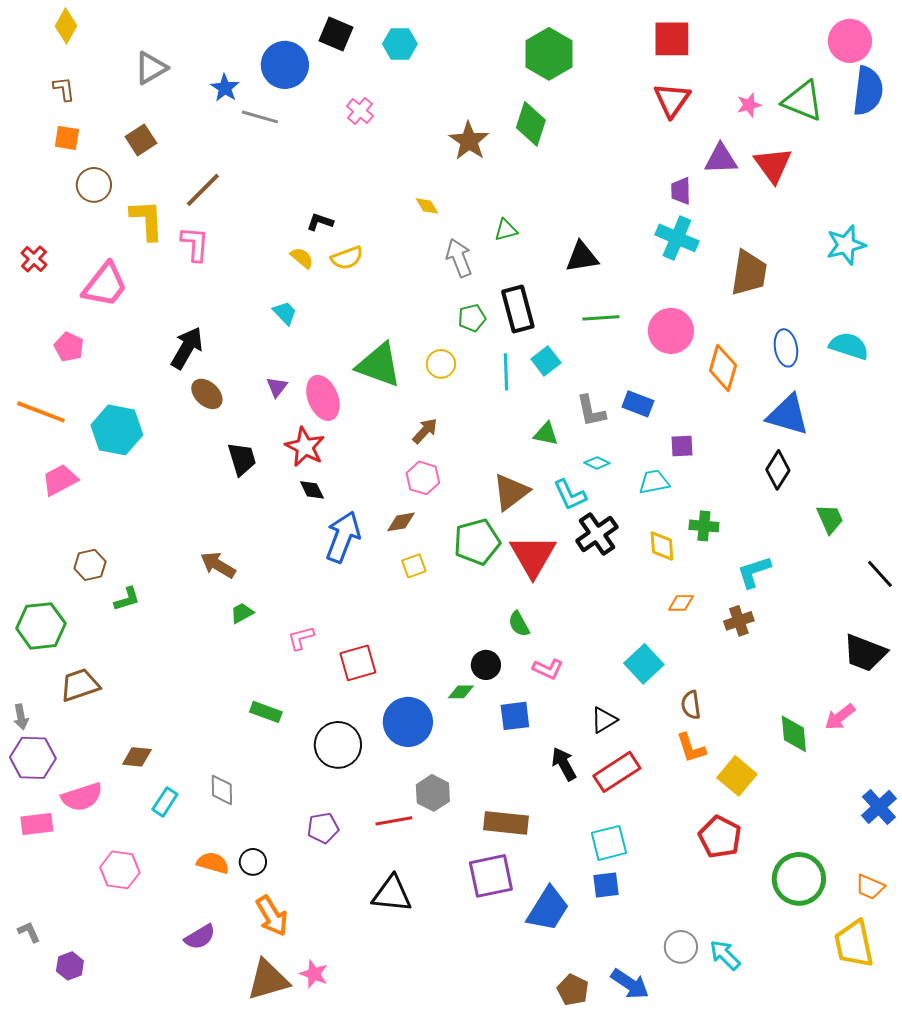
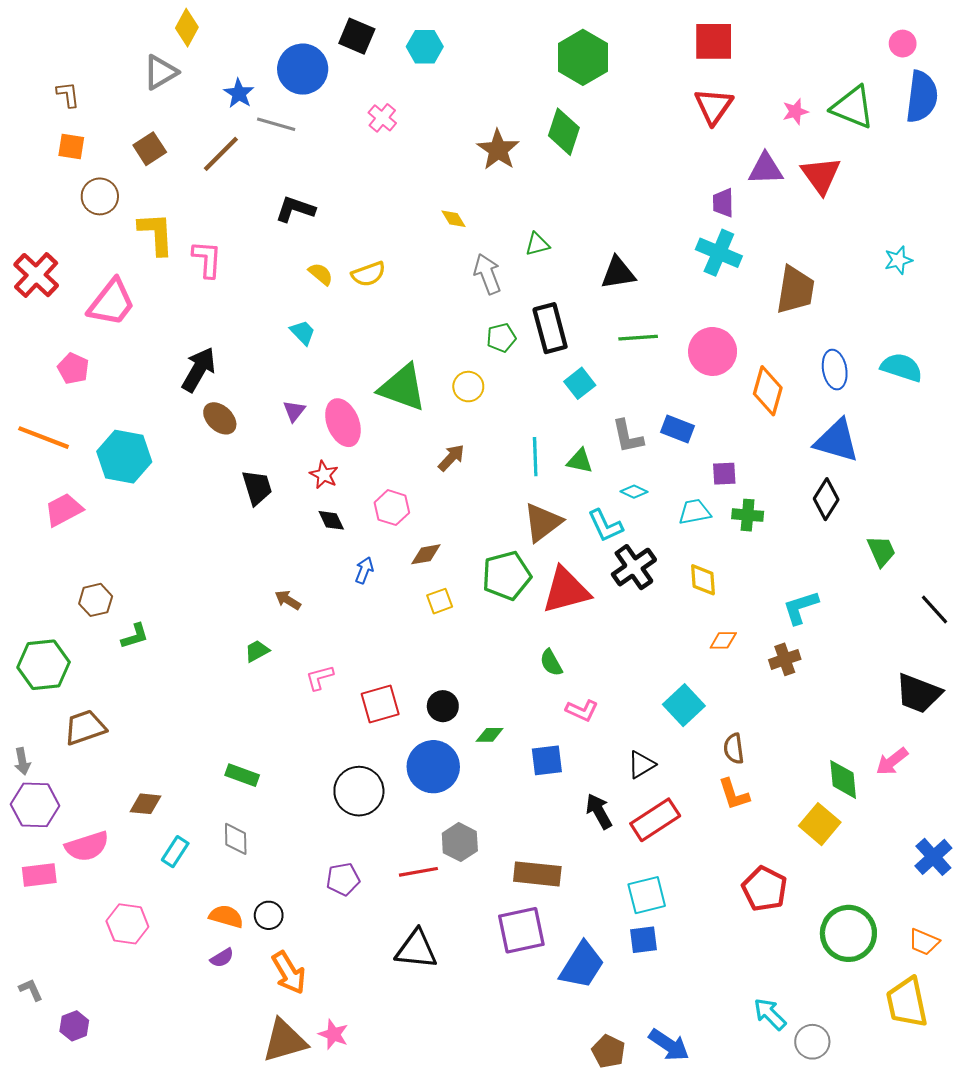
yellow diamond: (66, 26) -> (187, 28), moved
pink circle: (850, 41) -> (903, 44), size x0.6
brown line: (203, 190) -> (221, 154), moved
black L-shape: (320, 222) -> (295, 209), moved, size x1.4
cyan star: (846, 245) -> (898, 260), size x0.7
red cross: (34, 259) -> (36, 275), size x1.6
cyan line: (506, 372) -> (535, 457), moved
red star: (305, 447) -> (324, 475), size x0.7
pink hexagon: (423, 478) -> (392, 508), moved
green cross: (704, 526) -> (748, 515), moved
blue arrow: (343, 537) -> (364, 570), size x0.5
red triangle: (533, 556) -> (566, 590), turned 45
brown arrow: (218, 565) -> (288, 600), moved, size x0.7
black circle: (486, 665) -> (443, 706), moved
green rectangle: (266, 712) -> (242, 775), moved
yellow square: (737, 776) -> (820, 824), moved
purple semicircle: (200, 937) -> (222, 958), moved, size x0.7
gray circle: (681, 947) -> (812, 1042), moved

